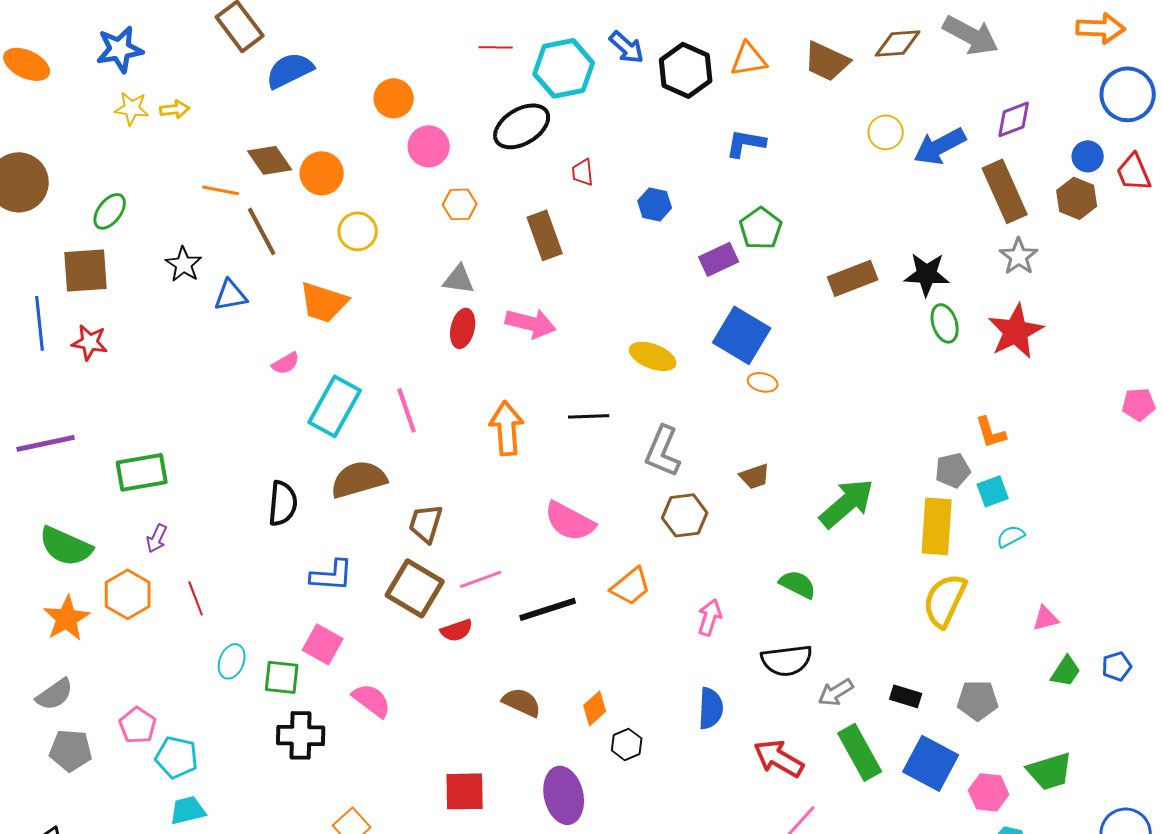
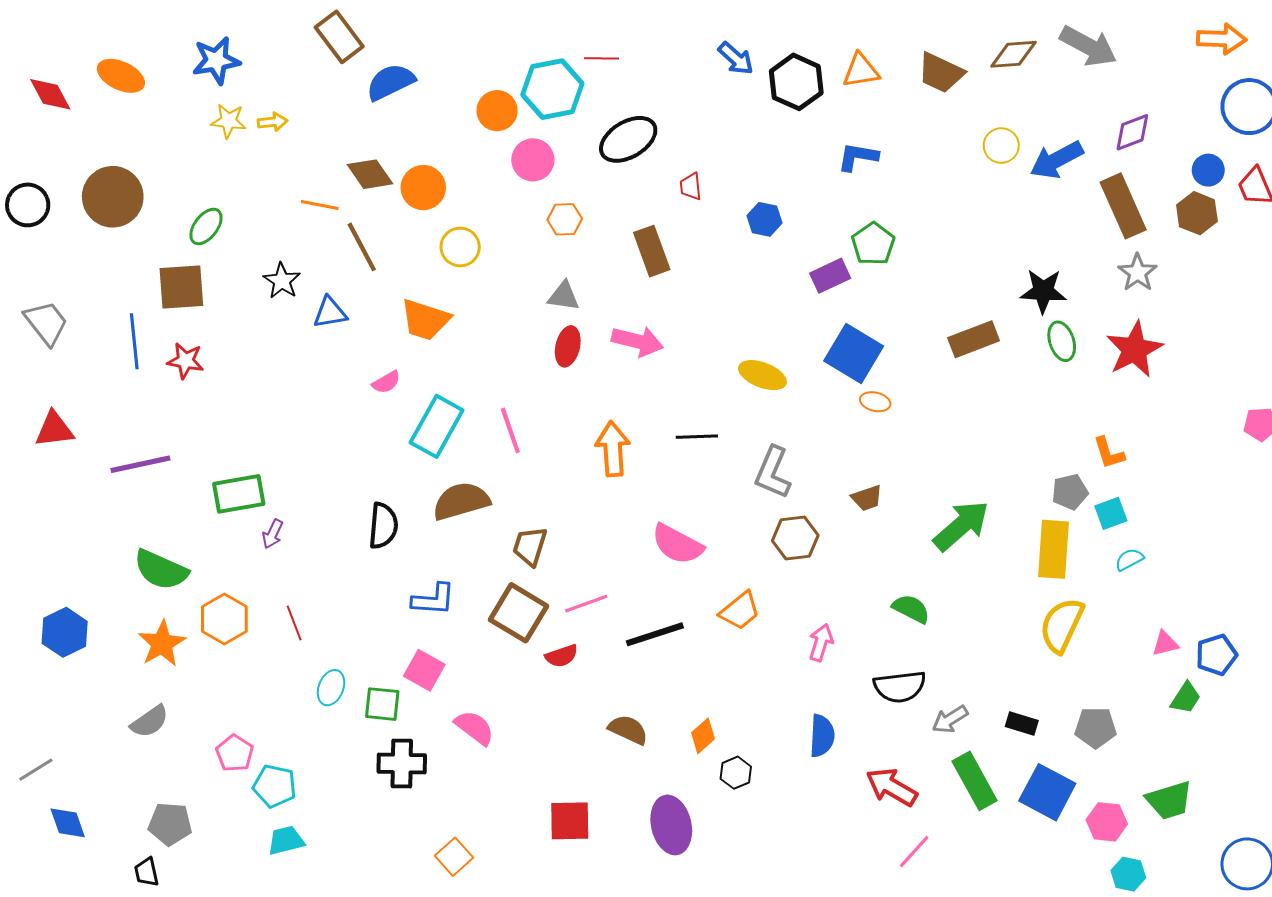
cyan hexagon: (564, 68) -> (552, 89), moved
brown rectangle: (853, 278) -> (974, 339), moved
purple arrow: (157, 538) -> (273, 534), moved
blue pentagon: (1117, 666) -> (1216, 655), moved, size x1.4
gray pentagon: (71, 750) -> (170, 824), moved

